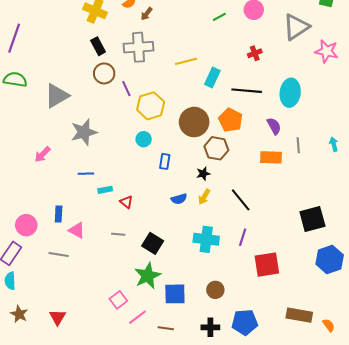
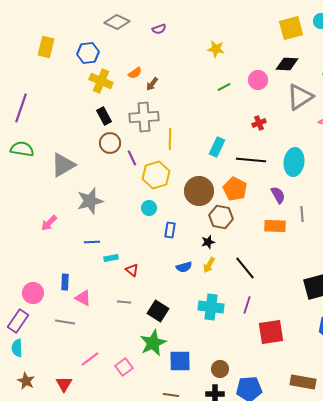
yellow line: (186, 61) -> (170, 139), moved, turned -75
brown circle: (215, 290) -> (220, 369), moved
pink line: (137, 317) -> (90, 359), moved

